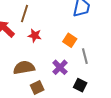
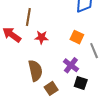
brown semicircle: (24, 68) -> (35, 71), turned 95
black square: (80, 85) -> (81, 83), moved

